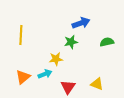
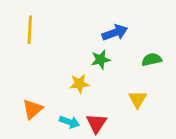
yellow line: (21, 35) -> (30, 30), moved
cyan arrow: (45, 74) -> (69, 122), moved, turned 40
yellow triangle: (97, 84) -> (137, 99), moved, turned 40

